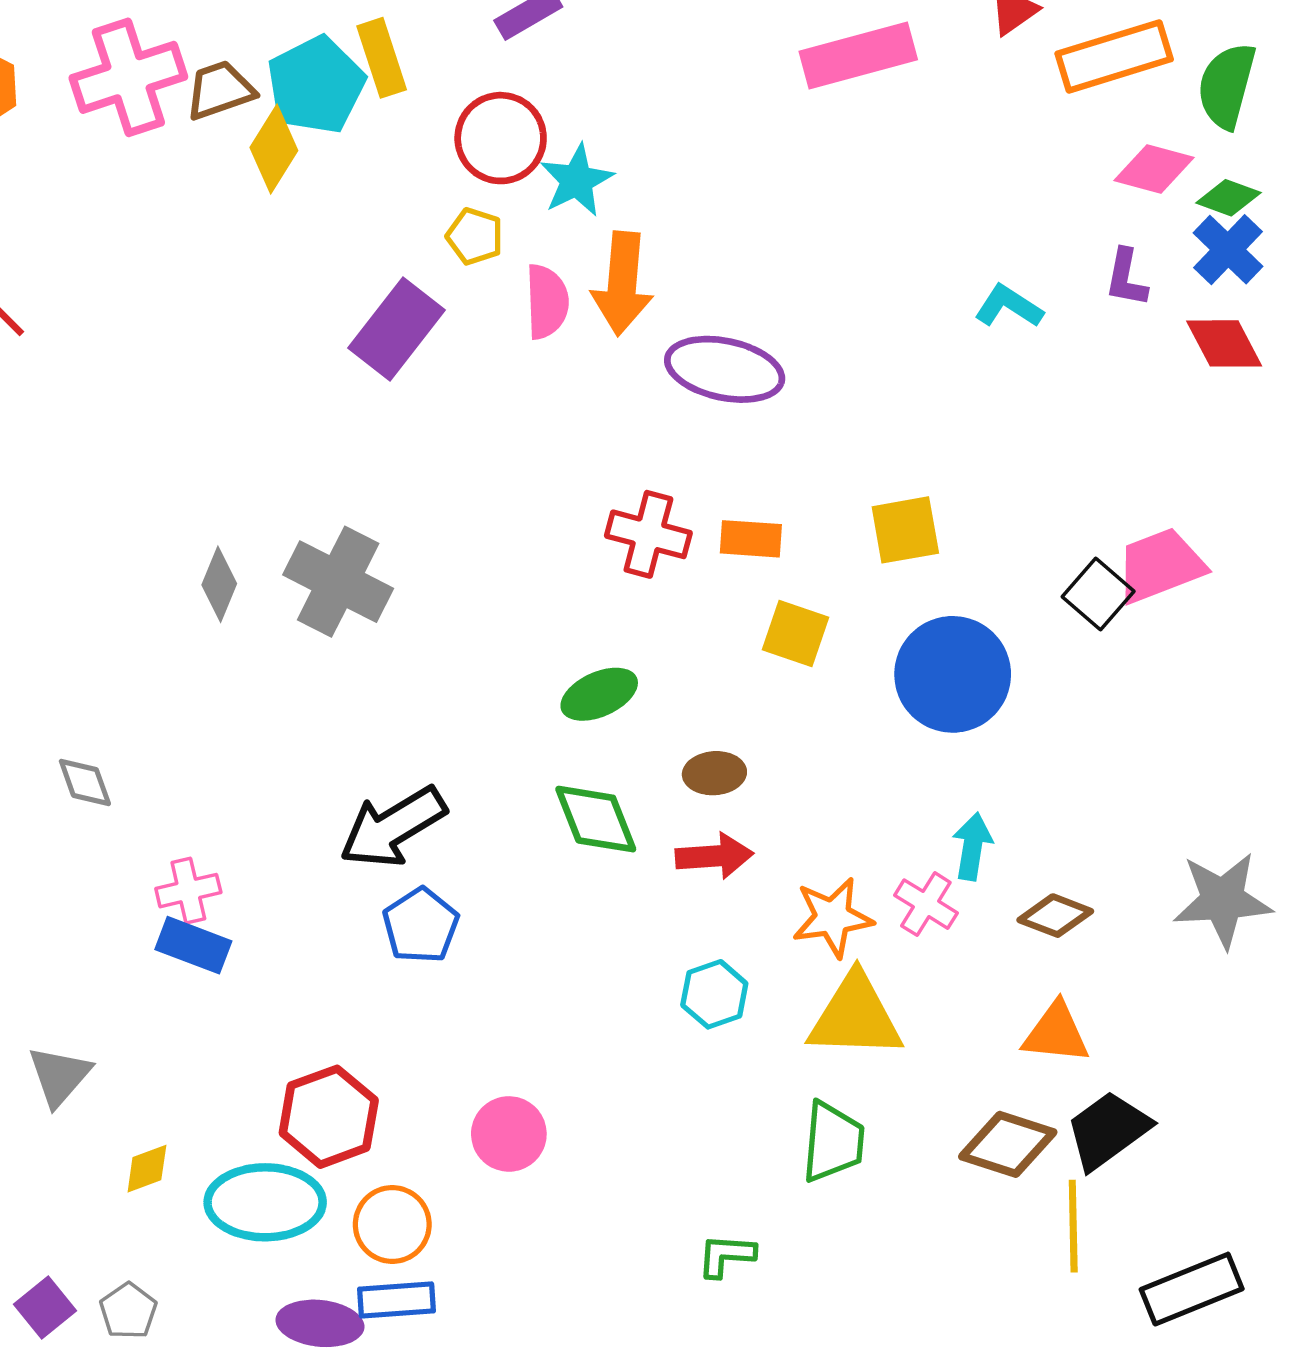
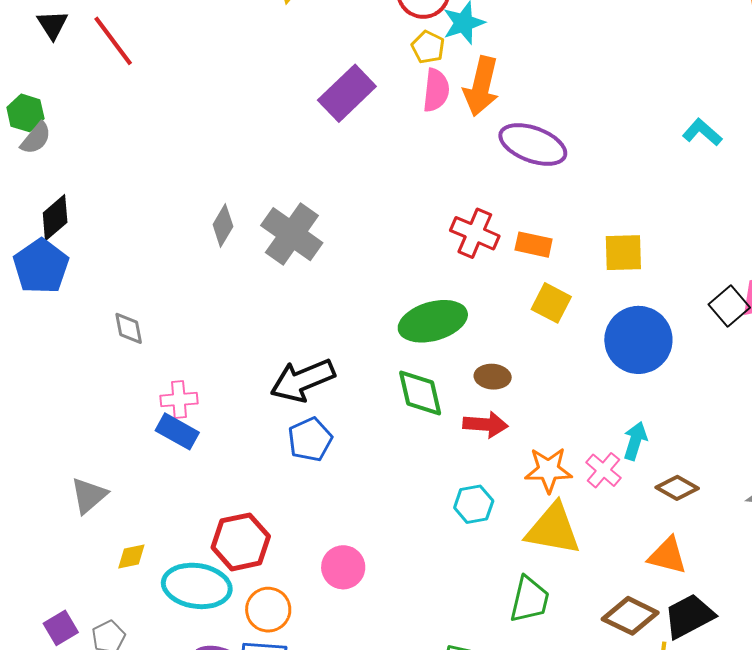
yellow pentagon: (475, 236) -> (428, 47), moved
green ellipse: (599, 694) -> (433, 321), size x1.5

